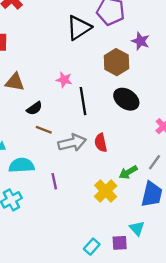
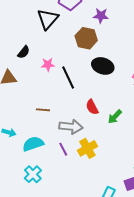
black semicircle: (34, 108) -> (24, 52), moved
gray arrow: (72, 143) -> (71, 127), moved, turned 35
green arrow: (128, 172) -> (115, 117), moved
yellow cross: (106, 191) -> (87, 148), moved, turned 30

